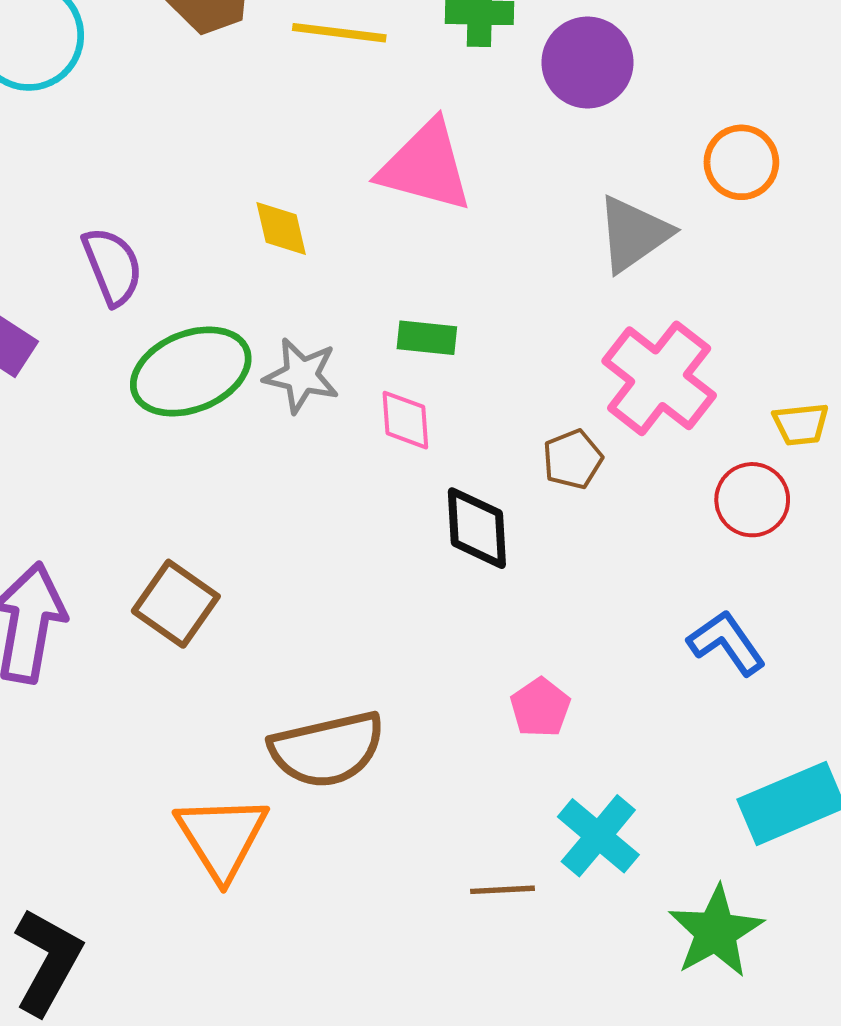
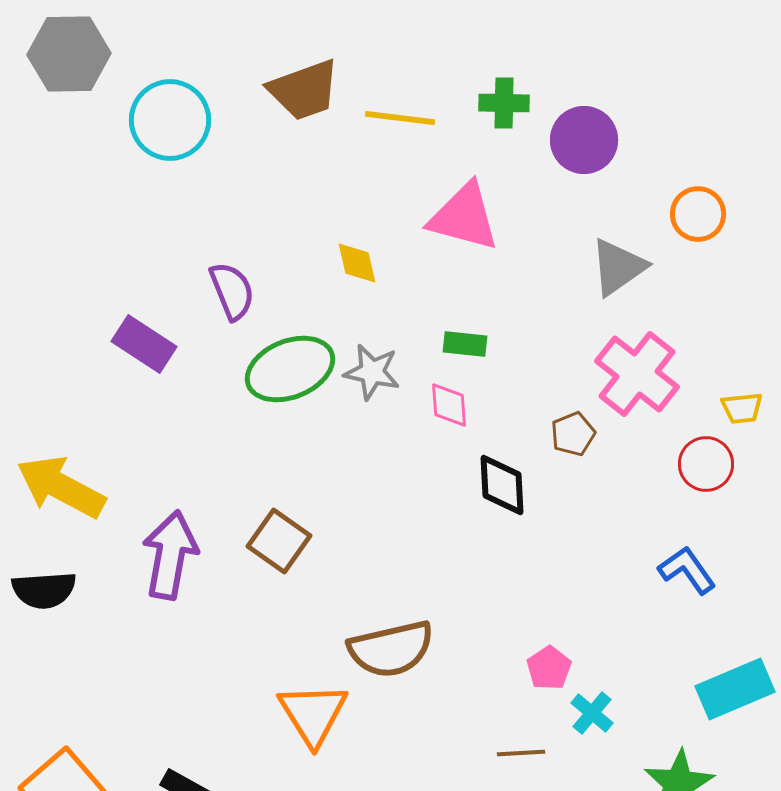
pink pentagon: (540, 708) -> (549, 668), moved
cyan cross: (598, 836) -> (592, 713), size x0.7

